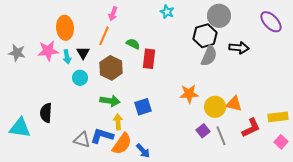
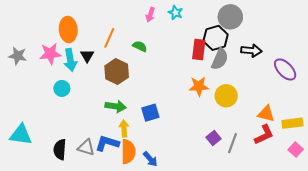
pink arrow: (113, 14) -> (150, 15), moved
purple ellipse: (271, 22) -> (285, 69), moved
cyan arrow: (67, 57) -> (70, 60), size x1.5
red rectangle: (149, 59) -> (199, 49), moved
cyan circle: (80, 78) -> (62, 88), moved
orange star: (189, 94) -> (199, 86), moved
orange triangle: (234, 104) -> (266, 114), moved
yellow circle: (215, 107) -> (226, 96), moved
black semicircle: (46, 113) -> (60, 149), moved
gray line: (221, 136) -> (232, 143), turned 42
orange semicircle: (122, 144) -> (128, 152), turned -35

